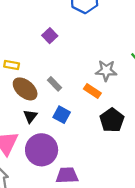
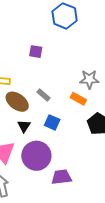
purple square: (50, 36) -> (36, 52), turned -32

